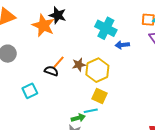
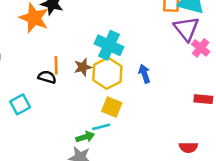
cyan cross: (106, 28) -> (109, 45), moved
blue arrow: (122, 45) -> (144, 74), moved, turned 80
orange line: (59, 62) -> (56, 65), turned -40

